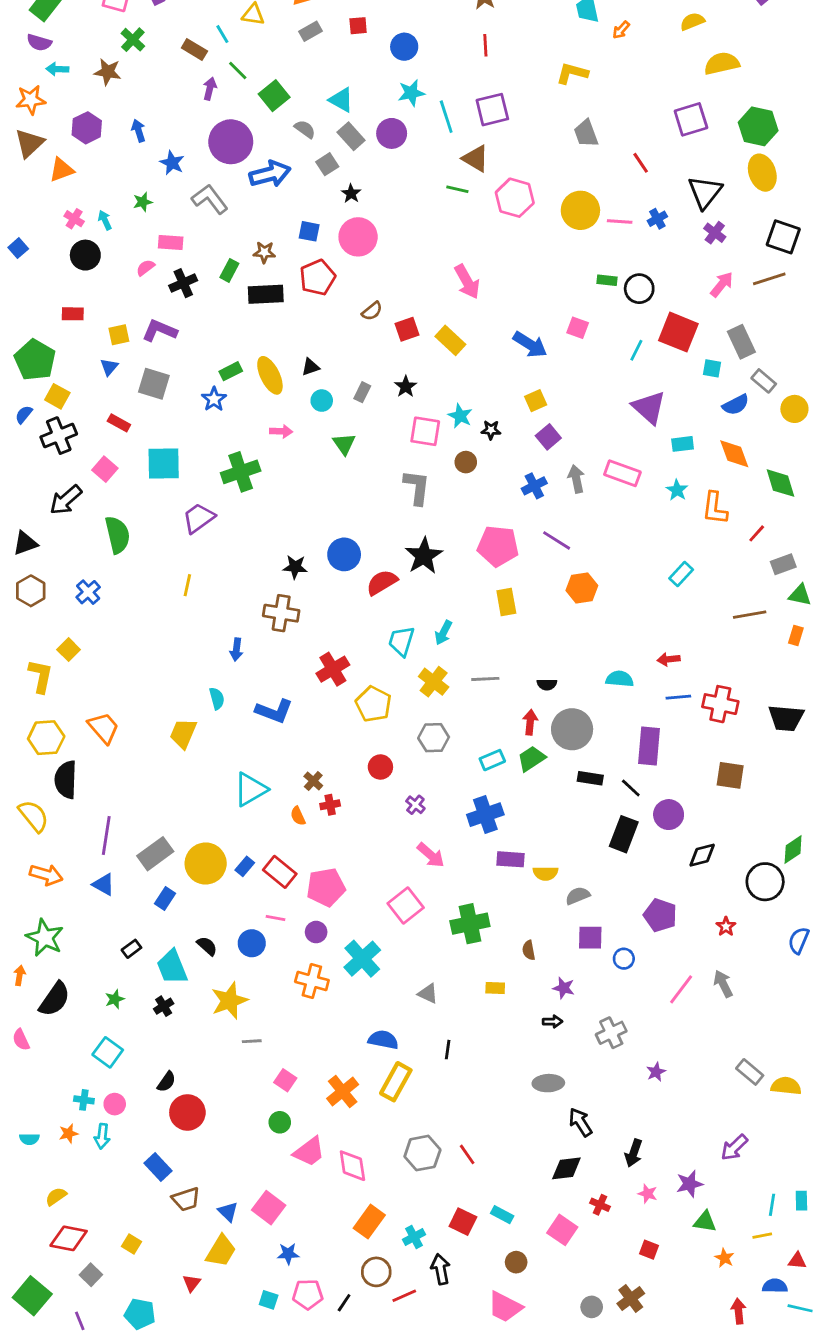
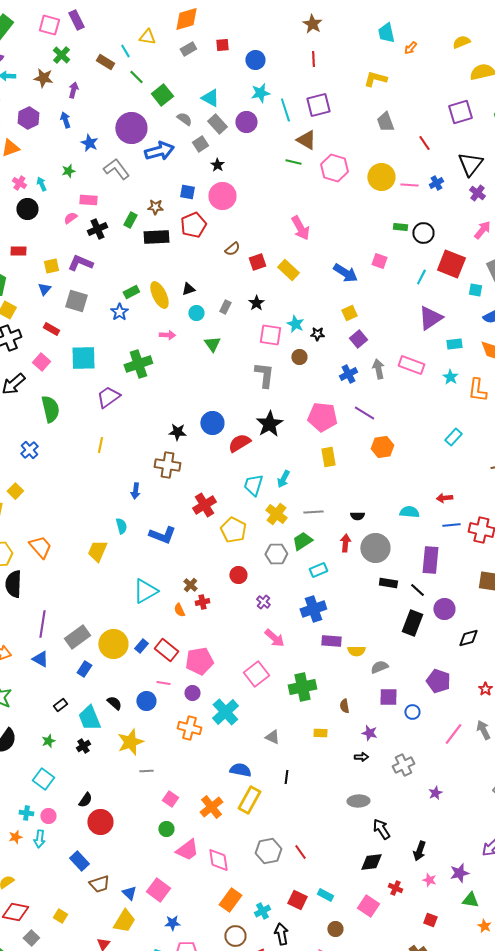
purple arrow: (210, 89) -> (73, 90), moved
purple triangle: (649, 408) -> (430, 318), turned 44
green trapezoid: (532, 759) -> (302, 541), moved

